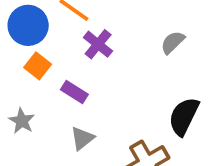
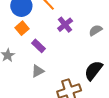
purple cross: (98, 44) -> (65, 25), moved

